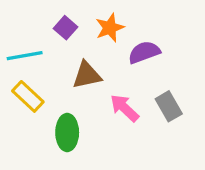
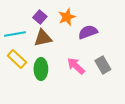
brown triangle: (87, 75) -> (43, 38), moved
green ellipse: (67, 132) -> (41, 69), moved

